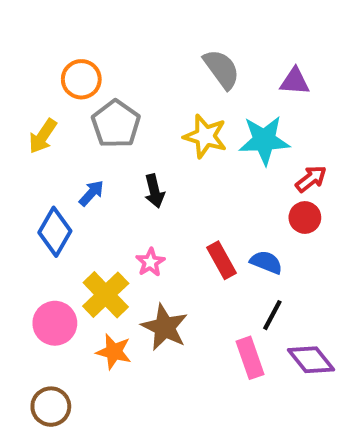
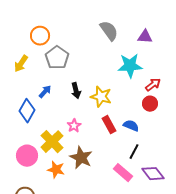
yellow star: (205, 136) -> (101, 97), moved
pink rectangle: (250, 358) -> (123, 173), turned -30

